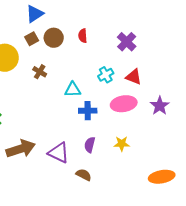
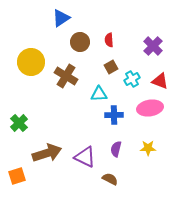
brown square: (32, 39) -> (111, 67), moved
brown cross: (40, 72) -> (66, 76), size x1.6

